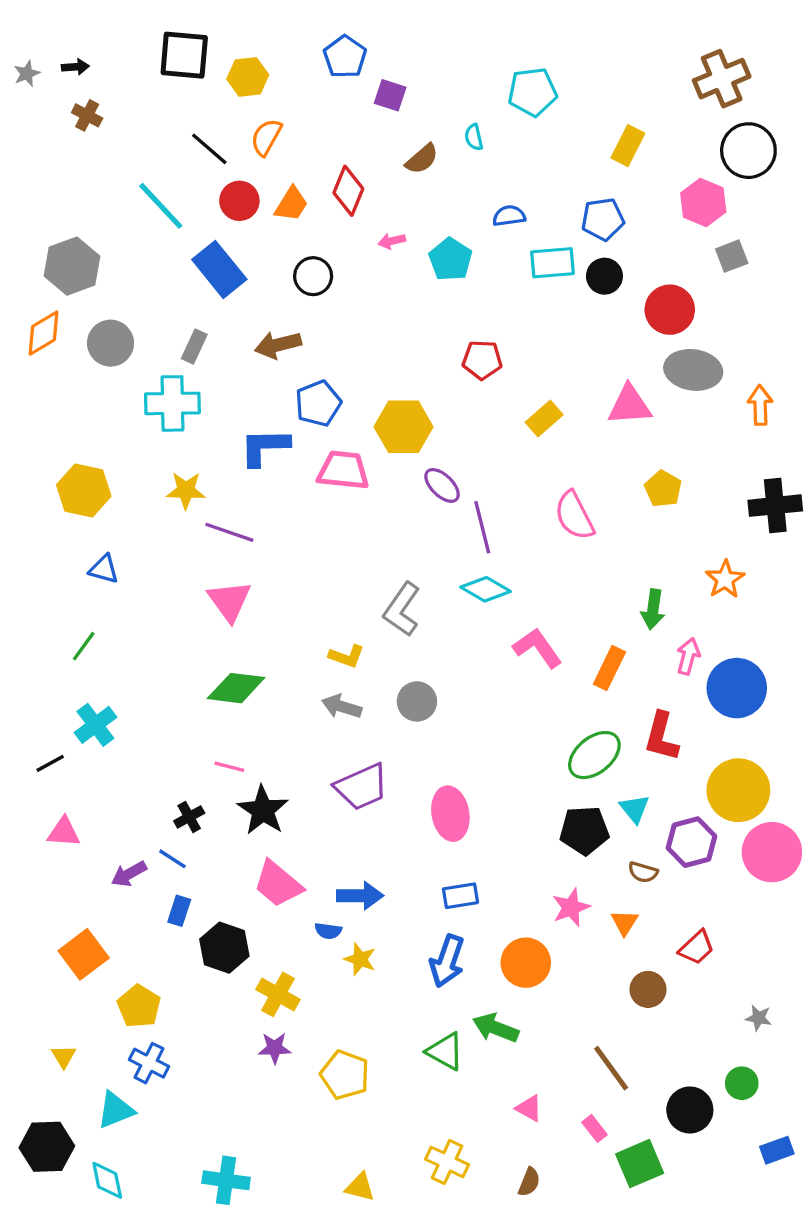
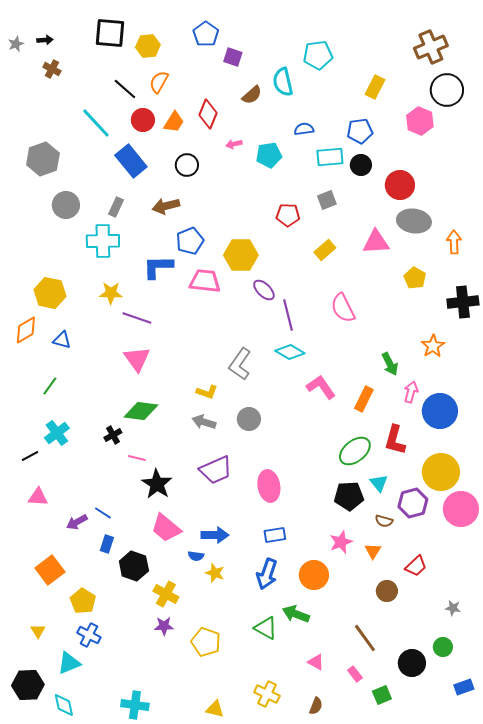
cyan semicircle: (474, 137) -> (283, 82), size x1.8
gray square: (732, 256) -> (327, 200), moved
cyan pentagon: (450, 259) -> (269, 155), turned 30
orange diamond: (44, 333) -> (26, 330), moved
yellow pentagon: (663, 489) -> (415, 278), moved
green arrow: (653, 609) -> (390, 364), turned -35
black cross: (189, 817) -> (113, 435), moved
green square: (640, 1164) -> (382, 695), size x0.7

